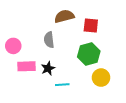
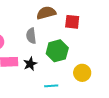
green hexagon: (89, 54) -> (57, 51), moved
cyan line: (62, 85) -> (51, 86), moved

